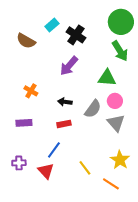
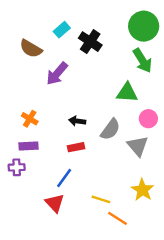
purple arrow: (69, 66) -> (57, 74), moved
orange cross: (31, 91) -> (30, 119), moved
pink circle: (115, 101) -> (148, 119), moved
purple cross: (19, 163) -> (17, 167), moved
yellow line: (85, 168) -> (101, 199), turned -35
orange line: (111, 184) -> (118, 218), moved

